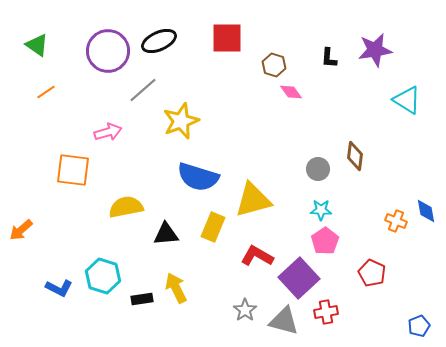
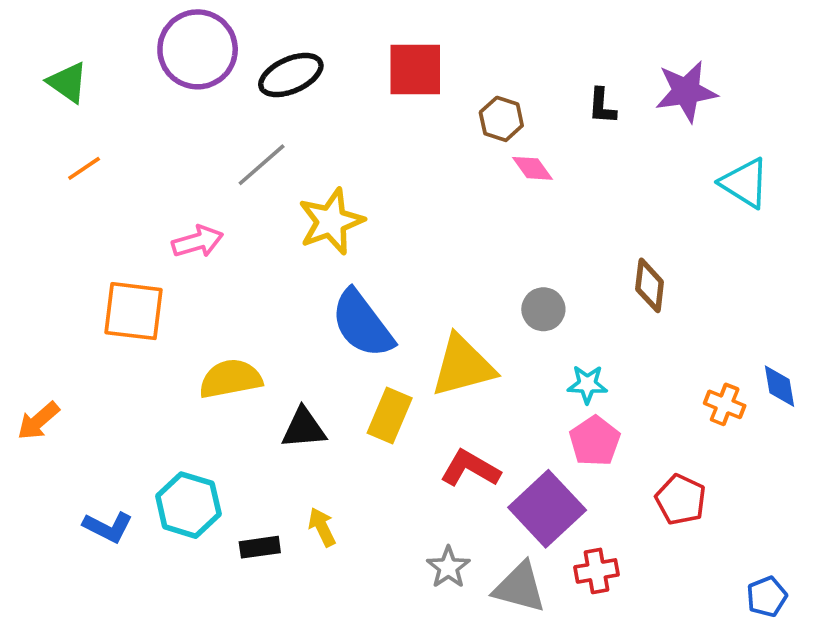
purple circle: (108, 51) -> (198, 49), moved
gray circle: (318, 169) -> (543, 309), moved
blue semicircle: (198, 177) -> (362, 324), turned 36
yellow arrow: (176, 288) -> (322, 527), size x0.7

